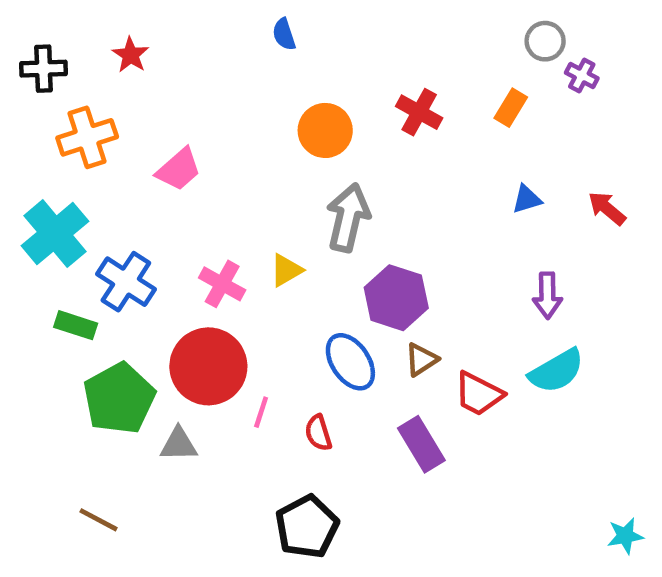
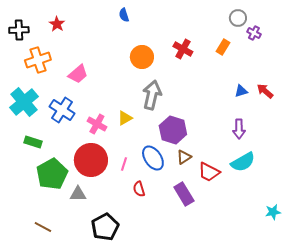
blue triangle: (527, 199) -> (241, 91), moved
blue cross: (126, 282) -> (62, 110), moved
pink line: (261, 412) -> (124, 164), moved
black pentagon: (307, 527) -> (105, 227), moved
cyan star: (625, 536) -> (273, 212), moved

